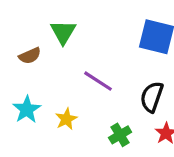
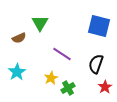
yellow star: (66, 119) -> (51, 78), moved
green cross: (120, 135) -> (68, 88), moved

